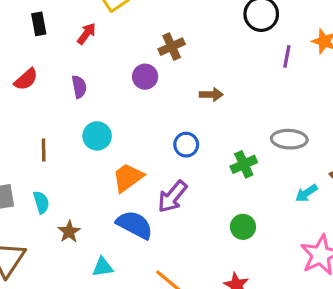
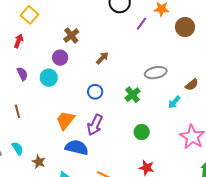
purple line: (287, 56) -> (142, 24), turned 40
brown arrow: (211, 95) -> (102, 58), turned -32
cyan circle: (97, 136) -> (49, 78), moved
brown line: (44, 150) -> (17, 111), moved

